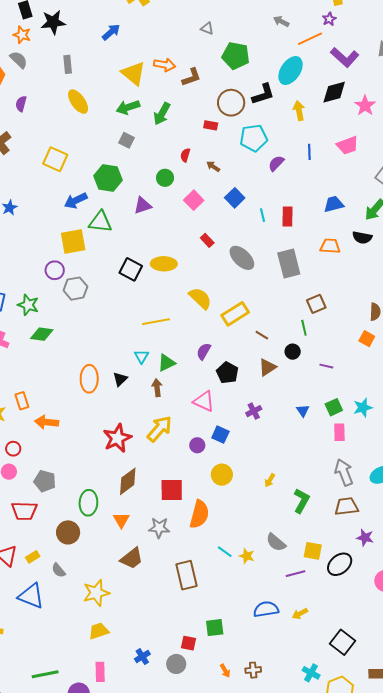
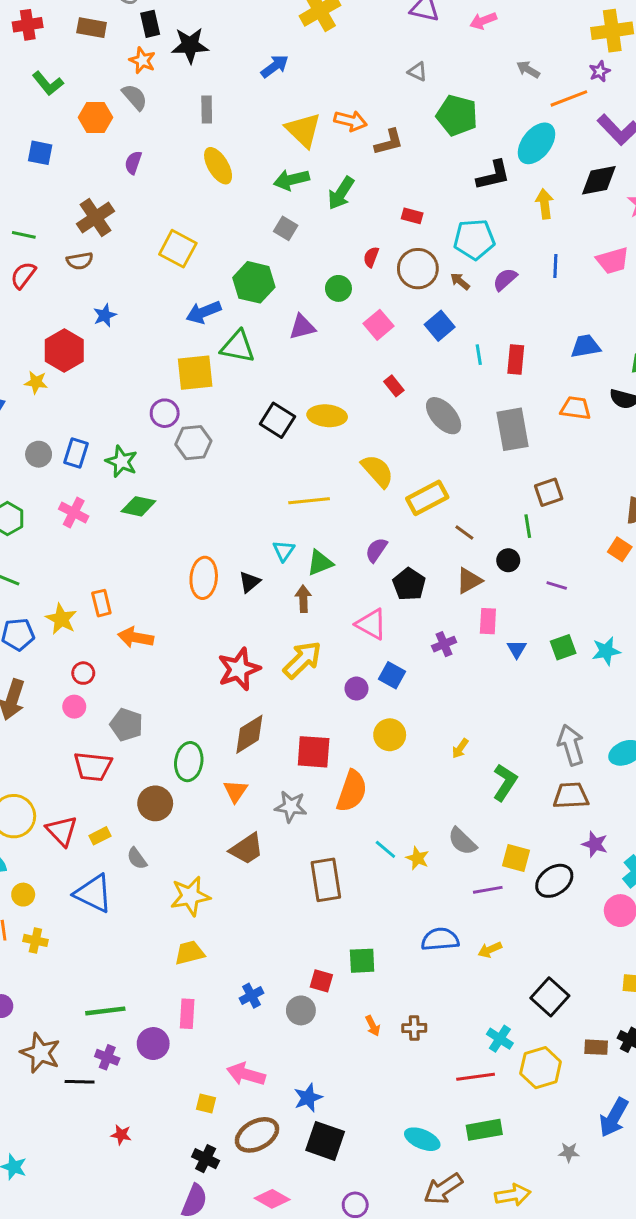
brown circle: (231, 103) -> (418, 269), moved
brown arrow: (213, 166) -> (460, 281), moved
pink rectangle: (339, 432) -> (488, 621), moved

